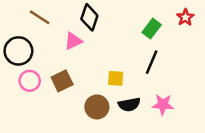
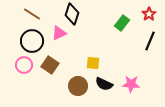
black circle: (18, 51) -> (32, 41), moved
black line: (152, 62) -> (150, 41), moved
brown square: (62, 81) -> (50, 65), turned -30
black semicircle: (129, 104) -> (104, 84), turned 36

